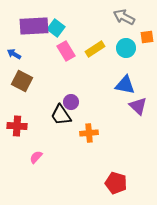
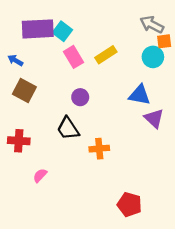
gray arrow: (124, 17) -> (152, 25), moved
cyan circle: (126, 48) -> (153, 57), moved
purple circle: (71, 102) -> (80, 97), moved

